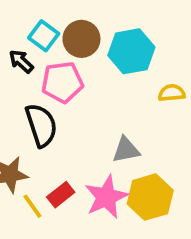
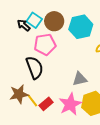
black arrow: (21, 61) -> (24, 25), moved
yellow line: (32, 206) -> (32, 100), moved

